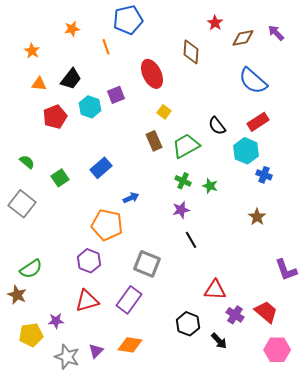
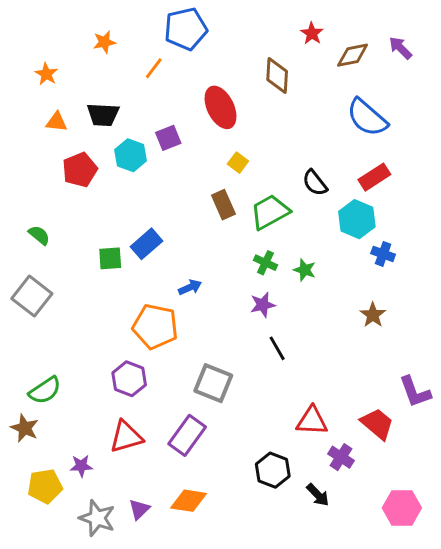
orange line: (106, 47) -> (154, 68), turned 56
black trapezoid: (71, 79) -> (103, 115), turned 55
green square: (60, 178) -> (110, 258), moved, turned 30
red trapezoid: (266, 312) -> (377, 424), moved

